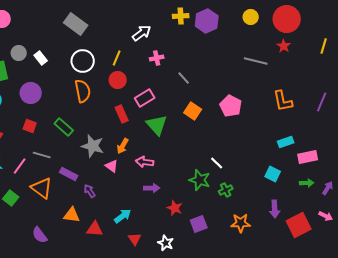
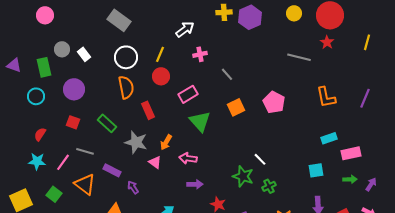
orange square: (193, 111) -> (236, 107), turned 30
red rectangle: (122, 114) -> (148, 110), moved
cyan square: (273, 174) -> (316, 170), turned -35

